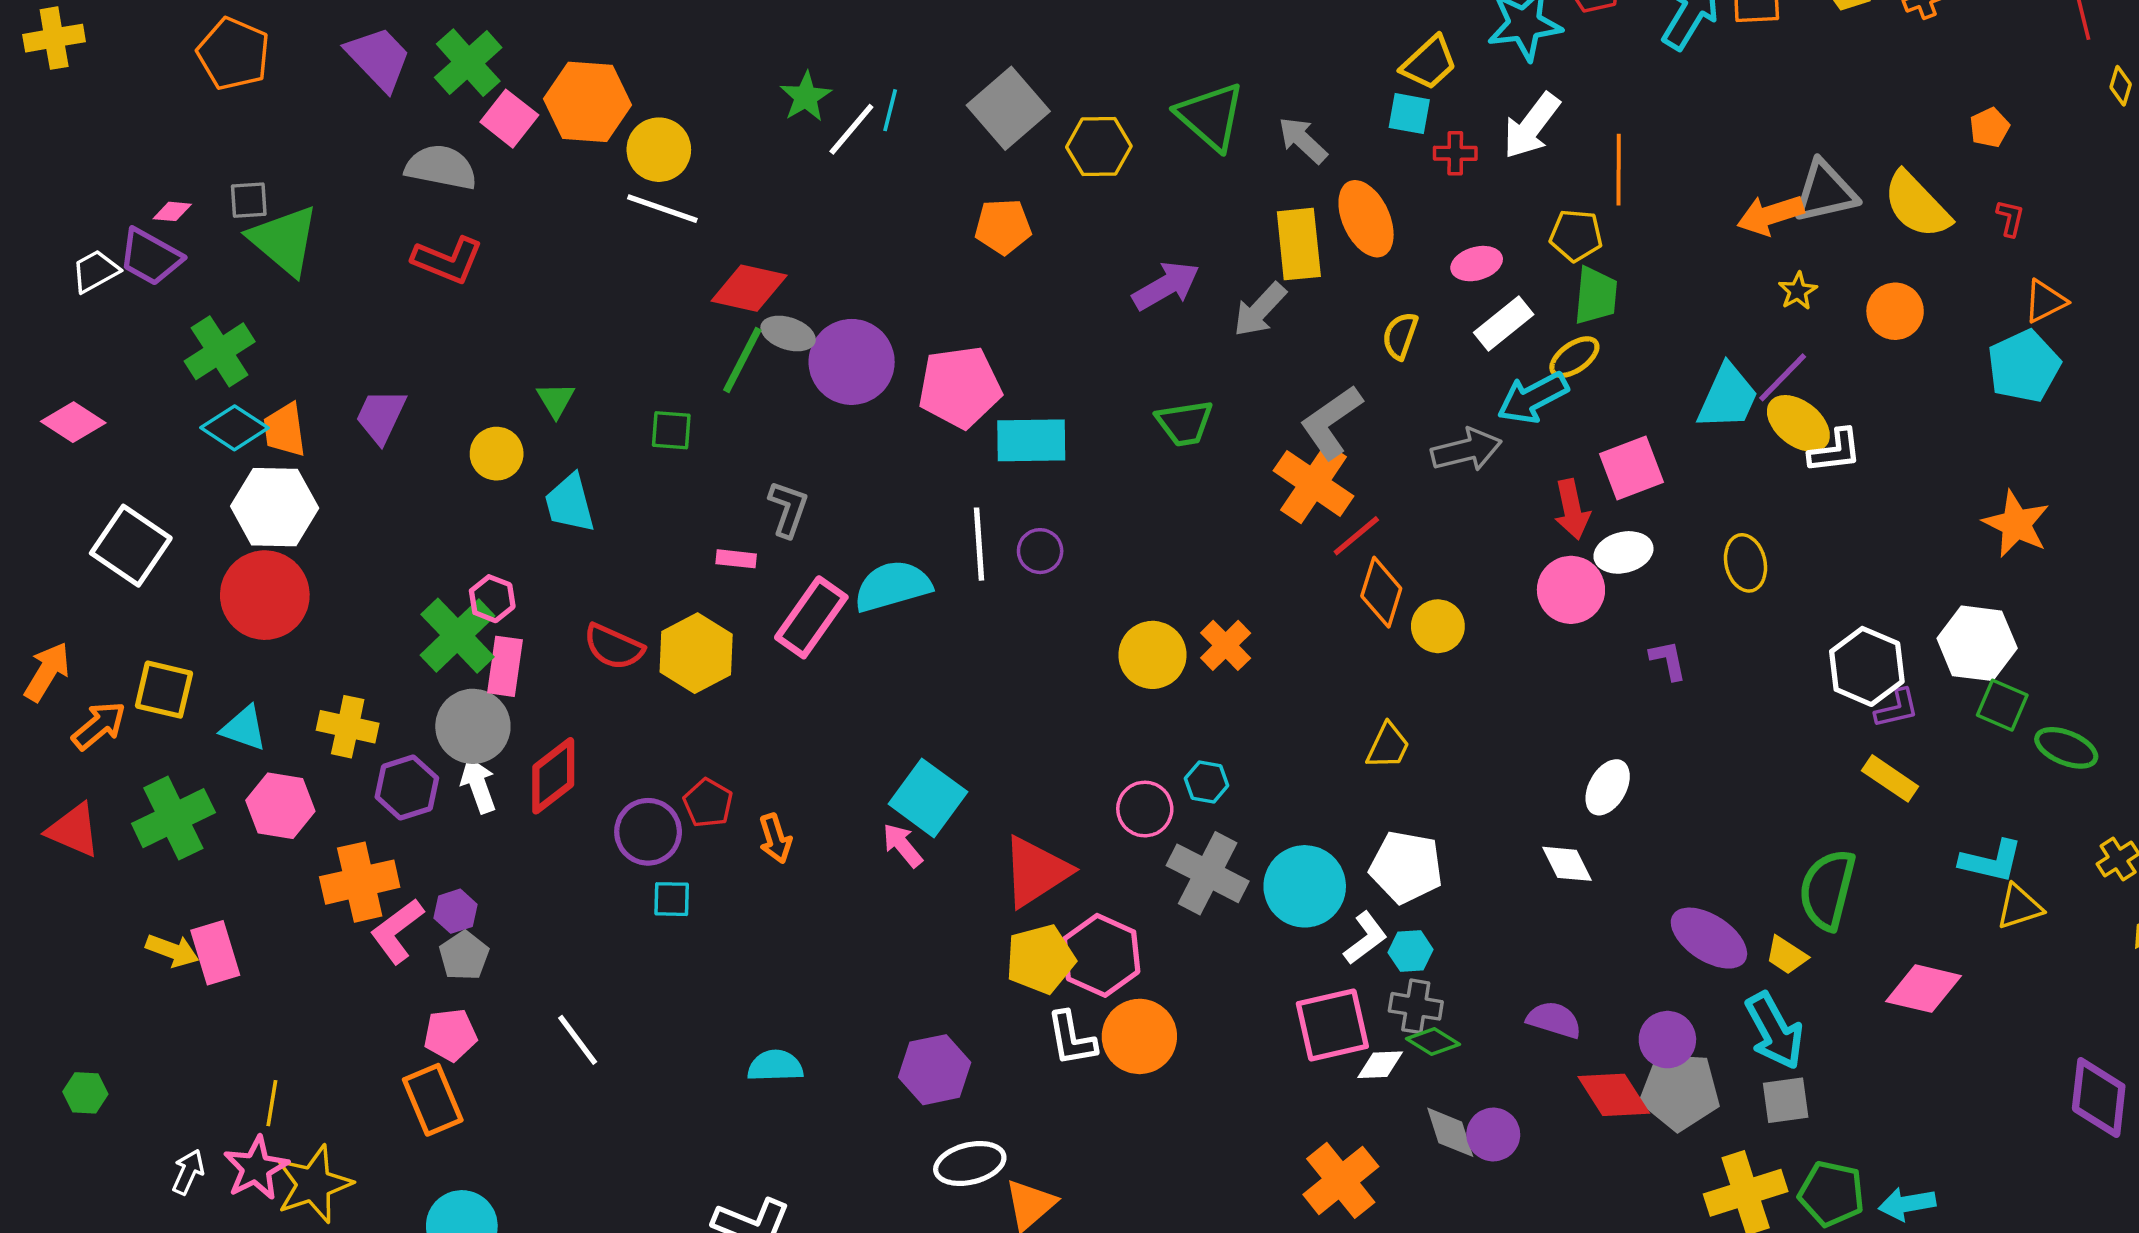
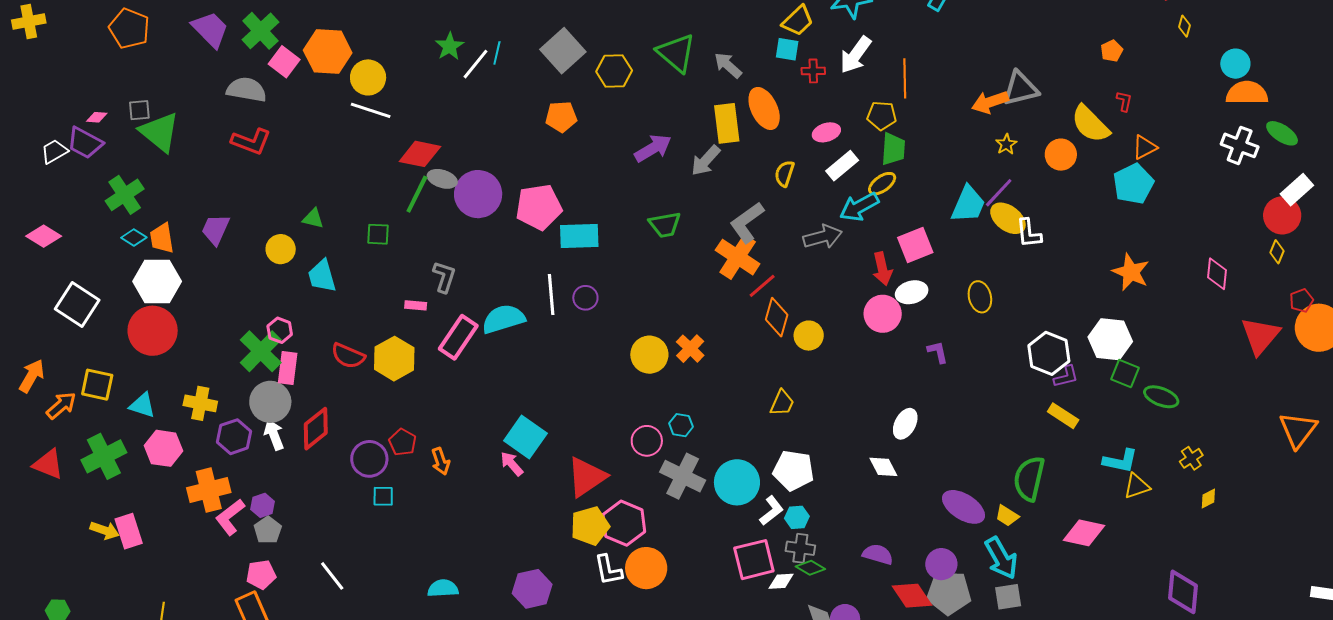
yellow semicircle: (1917, 205) -> (1090, 124), moved
green triangle: (556, 400) -> (313, 218), turned -45
cyan diamond: (235, 428) -> (134, 238), size x0.7
white L-shape: (1835, 451) -> (1029, 233), turned 92

